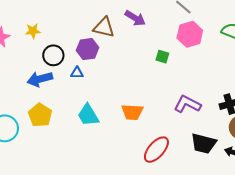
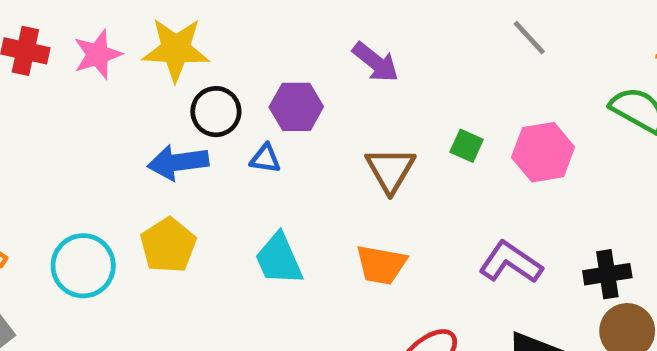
purple arrow: (135, 18) -> (376, 62), moved
brown triangle: (104, 27) -> (390, 170), moved, turned 40
yellow star: (33, 31) -> (176, 49), size x1.8
pink hexagon: (190, 34) -> (543, 152), moved

